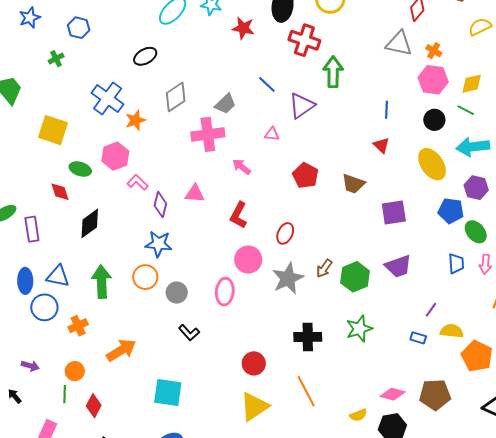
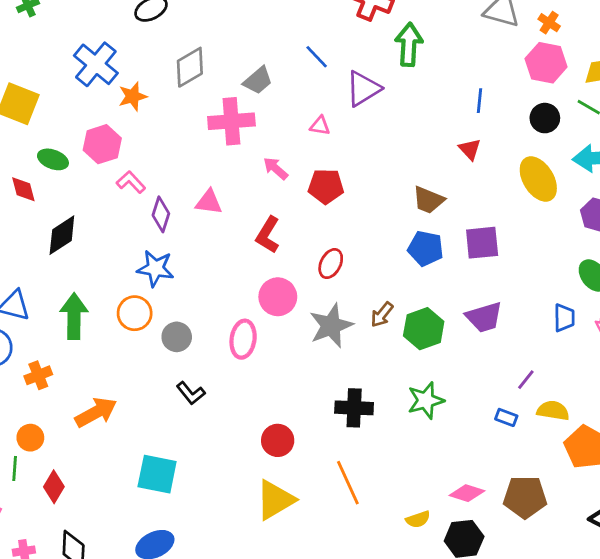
red pentagon: (306, 176) -> (326, 186), moved, turned -30
blue pentagon: (451, 211) -> (426, 248), moved

